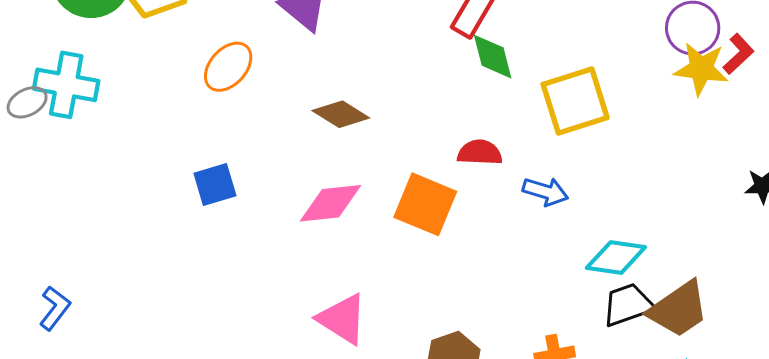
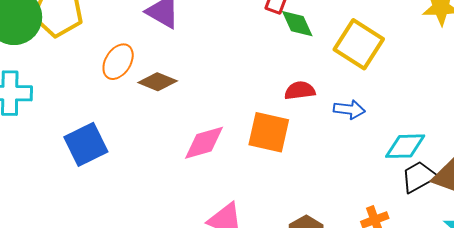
yellow square: (575, 101) -> (359, 44), turned -30
brown diamond: (341, 114) -> (158, 82), moved
blue square: (215, 185) -> (86, 144), moved, size x1.4

